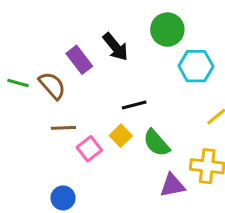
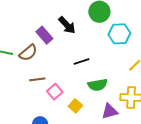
brown semicircle: (52, 86) -> (28, 53), turned 96
yellow square: (121, 136) -> (75, 106), moved
green semicircle: (156, 143) -> (98, 85), turned -54

